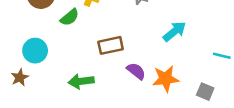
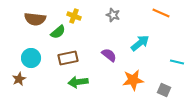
brown rectangle: (111, 45) -> (68, 58), moved
purple semicircle: (136, 71) -> (109, 55), moved
green arrow: (81, 81) -> (78, 82), moved

